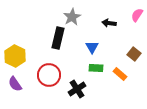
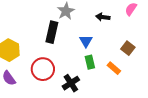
green rectangle: (96, 68) -> (90, 62), turned 72

